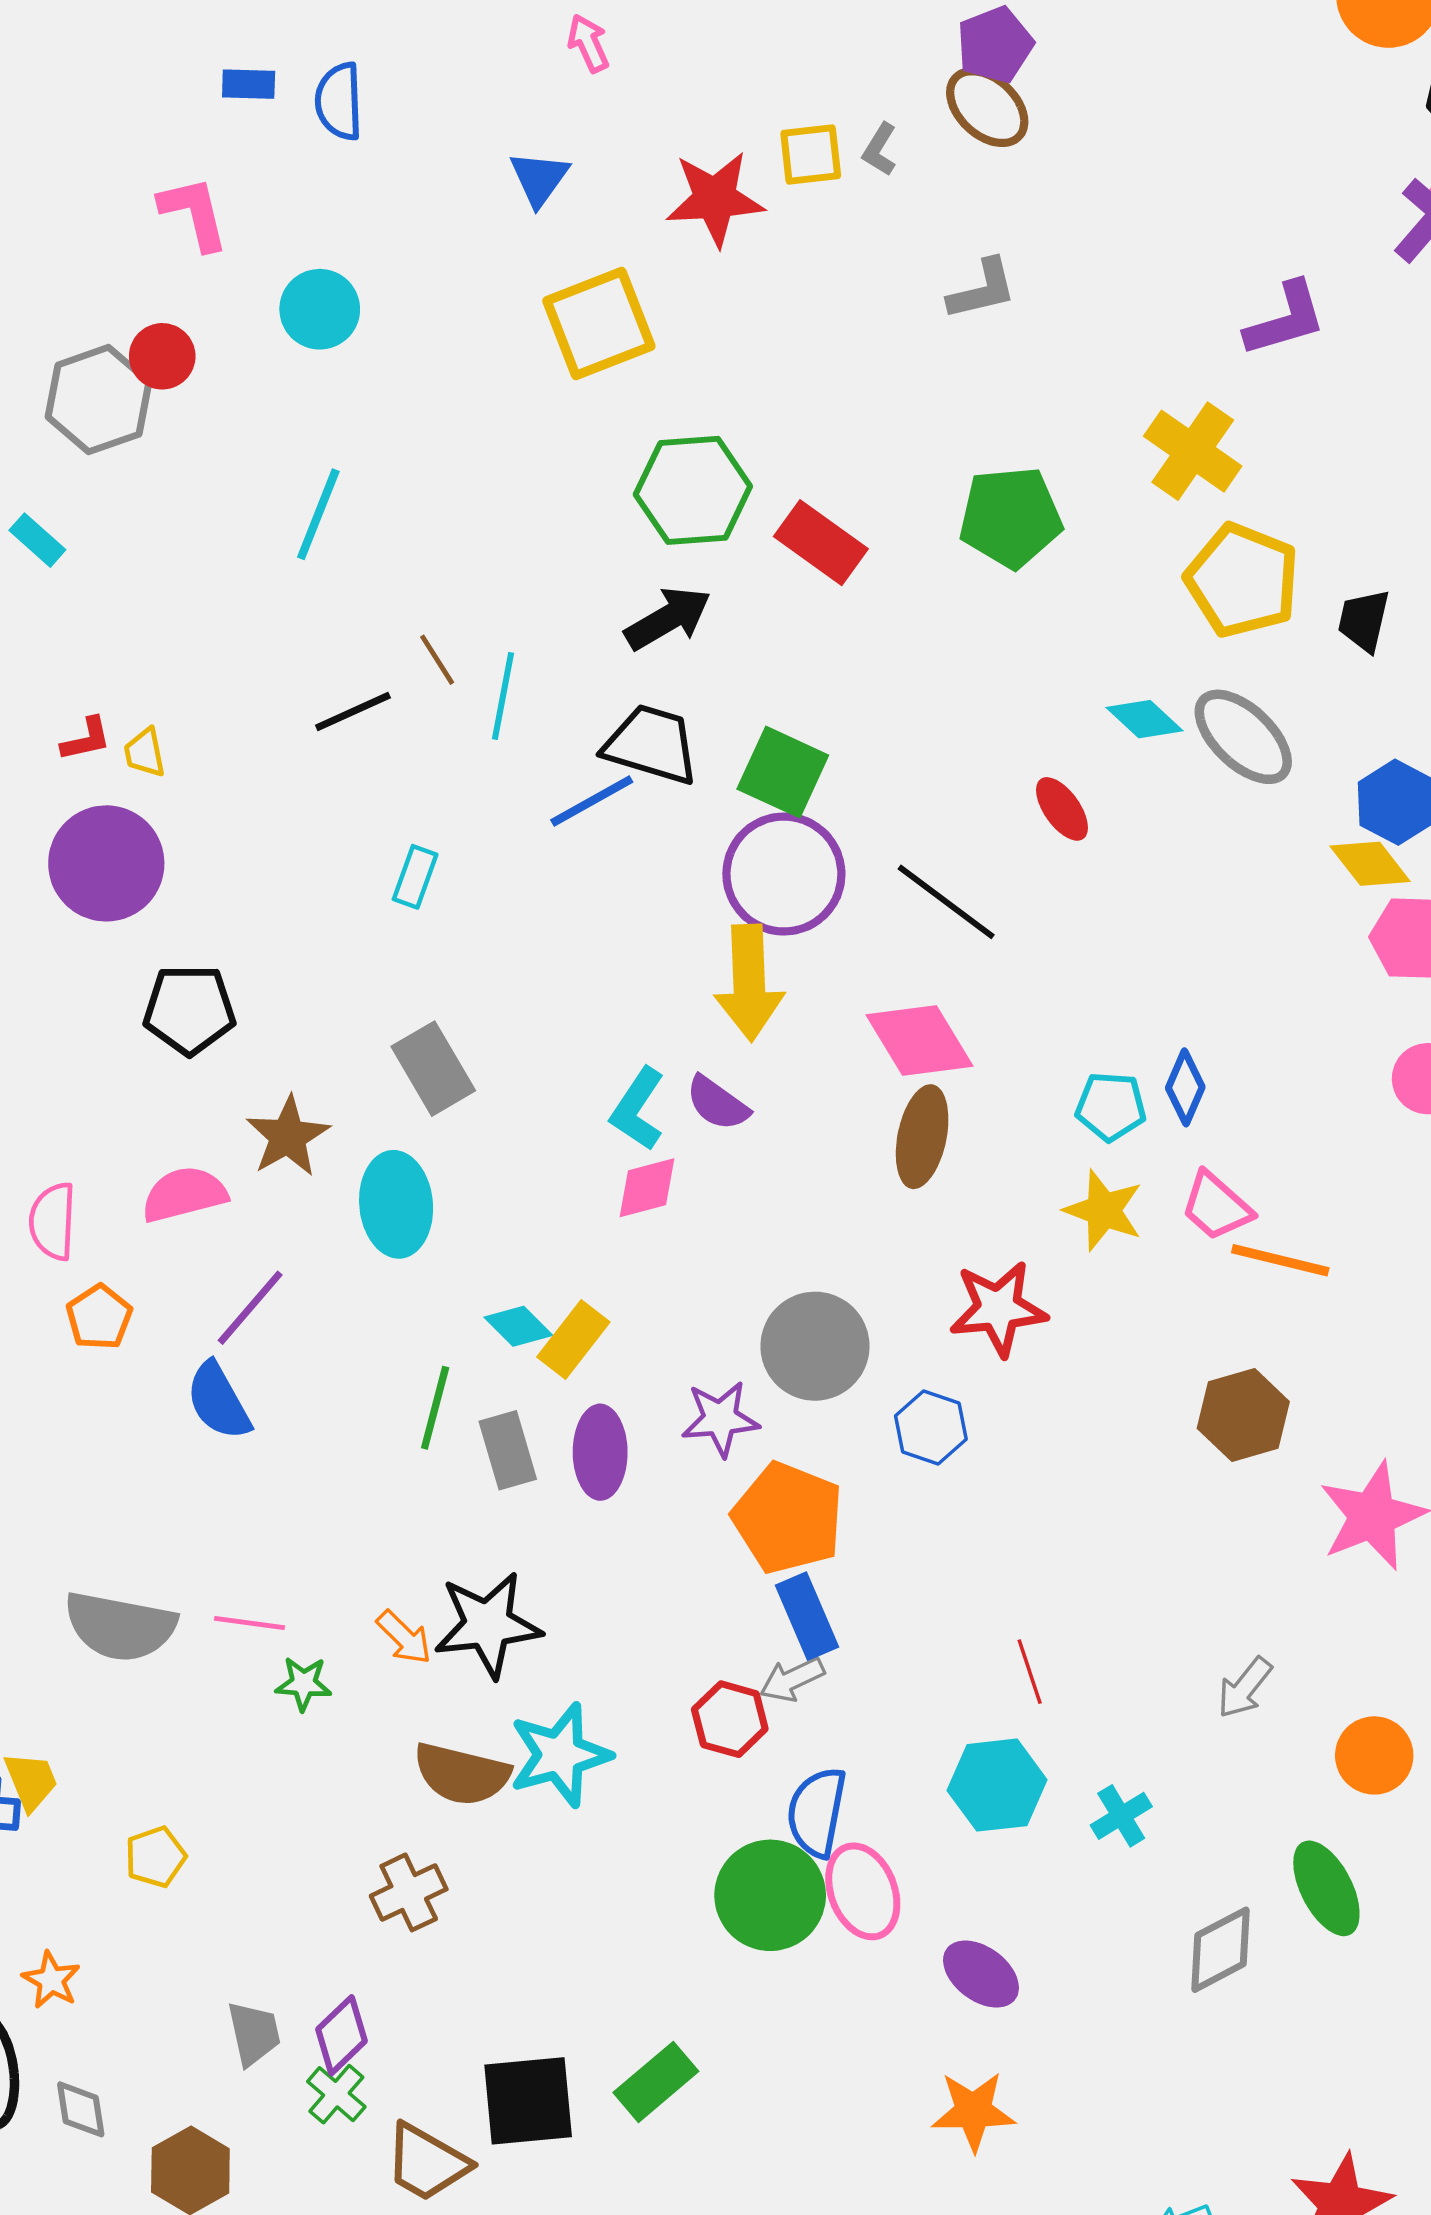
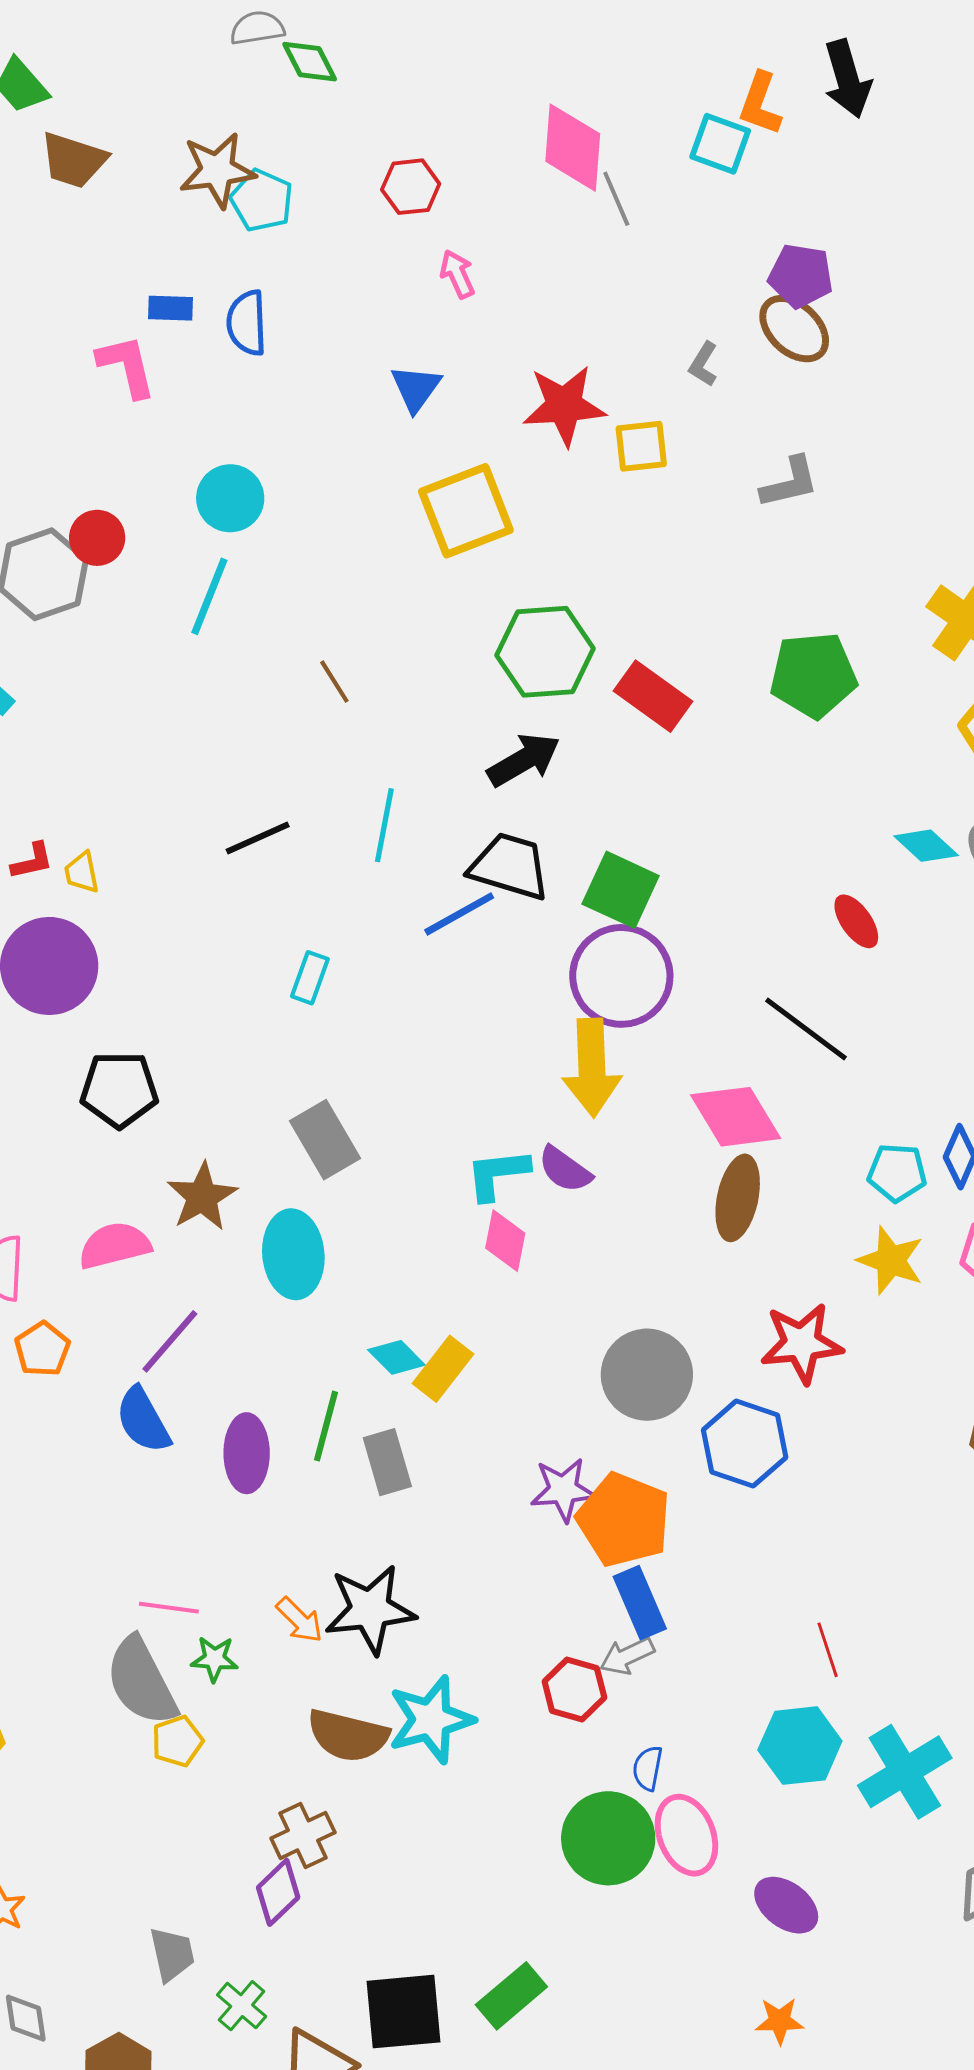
purple pentagon: (995, 45) -> (801, 276), turned 30
yellow square: (811, 155) -> (641, 446), moved
pink L-shape: (194, 213) -> (127, 366), moved
cyan line: (318, 514) -> (209, 596), moved
brown line: (437, 660) -> (334, 682), moved
black line: (946, 902) -> (806, 1029), moved
cyan L-shape: (638, 1109) -> (498, 1174), turned 50
pink diamond: (647, 1188) -> (505, 1241), turned -64
purple star: (720, 1419) -> (563, 1490), moved
blue hexagon: (931, 1428) -> (745, 1444), size x1.4
purple ellipse: (600, 1452) -> (247, 1453), moved
gray semicircle: (120, 1626) -> (141, 1681), moved, turned 52
blue semicircle: (817, 1812) -> (648, 1768), size x0.6
cyan cross: (1121, 1816) -> (905, 1772), size x1.8
yellow pentagon: (155, 1857) -> (177, 1741), moved
purple diamond: (341, 2035) -> (278, 1892), moved
orange star: (973, 2111) -> (779, 2021), size x0.7

